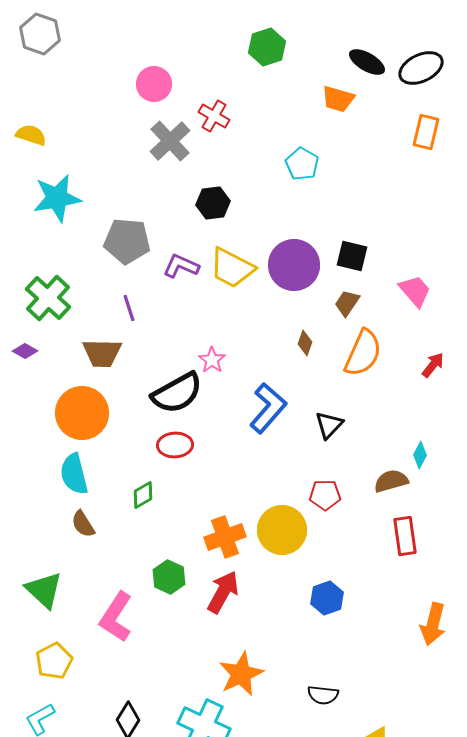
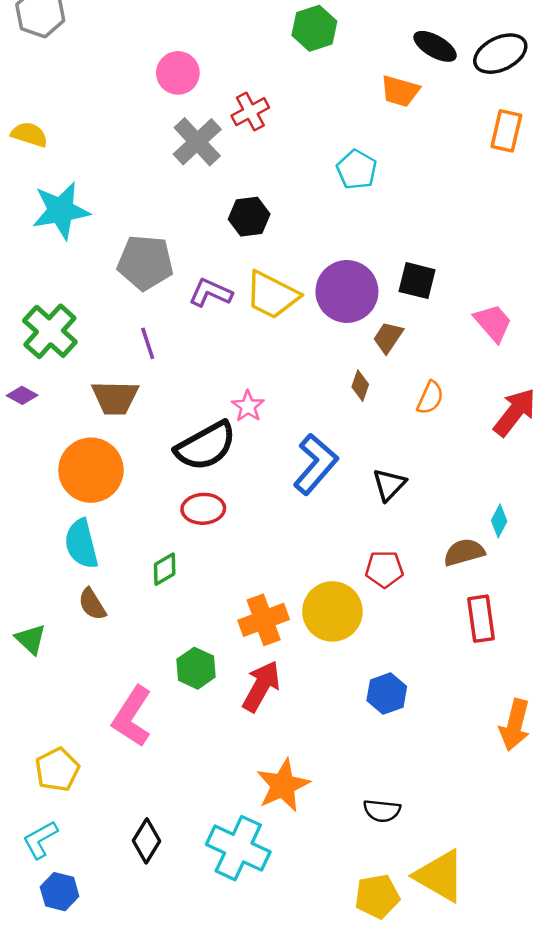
red cross: (214, 116) -> (250, 112), turned 32
brown trapezoid: (347, 303) -> (388, 337), moved
orange semicircle: (363, 353) -> (430, 398), size x0.6
red arrow: (433, 365) -> (515, 412), size x1.6
green triangle: (44, 590) -> (31, 639), moved, size x0.7

